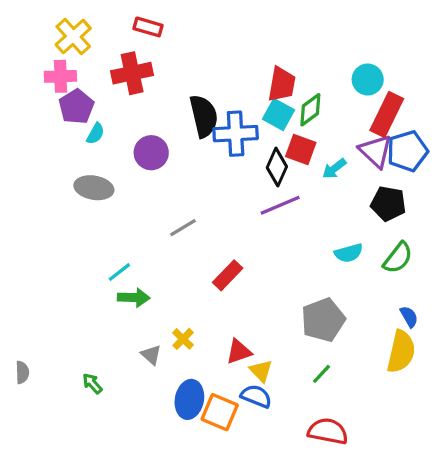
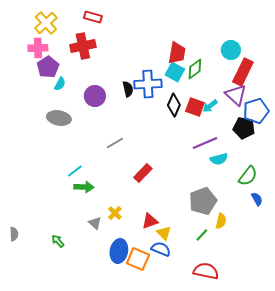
black semicircle: (204, 116) -> (128, 89), moved, size x0.6
red square: (301, 150) -> (195, 107), moved
blue pentagon: (407, 151) -> (256, 111), moved
purple line: (280, 205) -> (205, 143), moved
green semicircle: (398, 258) -> (248, 176), moved
yellow semicircle: (401, 352) -> (221, 221), moved, size x0.6

